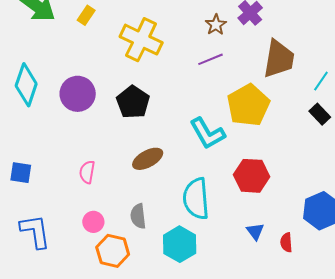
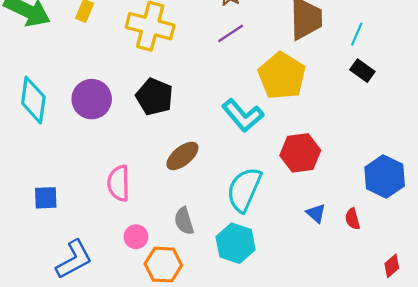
pink semicircle: (87, 172) -> (119, 183), size x1.4
cyan semicircle: (196, 199) -> (244, 190), turned 39
blue L-shape: (35, 231) -> (74, 259), turned 81

